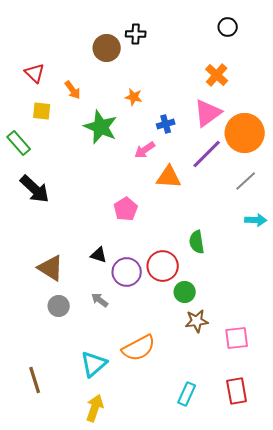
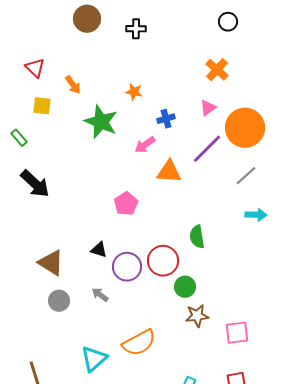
brown circle: (107, 48) -> (87, 19), moved
pink triangle: (208, 113) -> (208, 108), size x0.6
green rectangle: (19, 143) -> (19, 138), size x0.7

